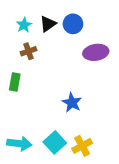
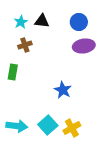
black triangle: (48, 24) -> (42, 21), turned 42
blue circle: (73, 24) -> (79, 22), moved

